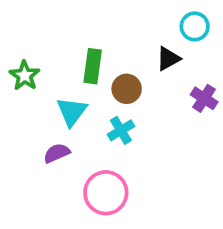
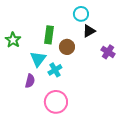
cyan circle: (195, 26) -> (81, 14), moved
cyan cross: (121, 130) -> (55, 70), moved
purple semicircle: (57, 153) -> (30, 81), turned 128

